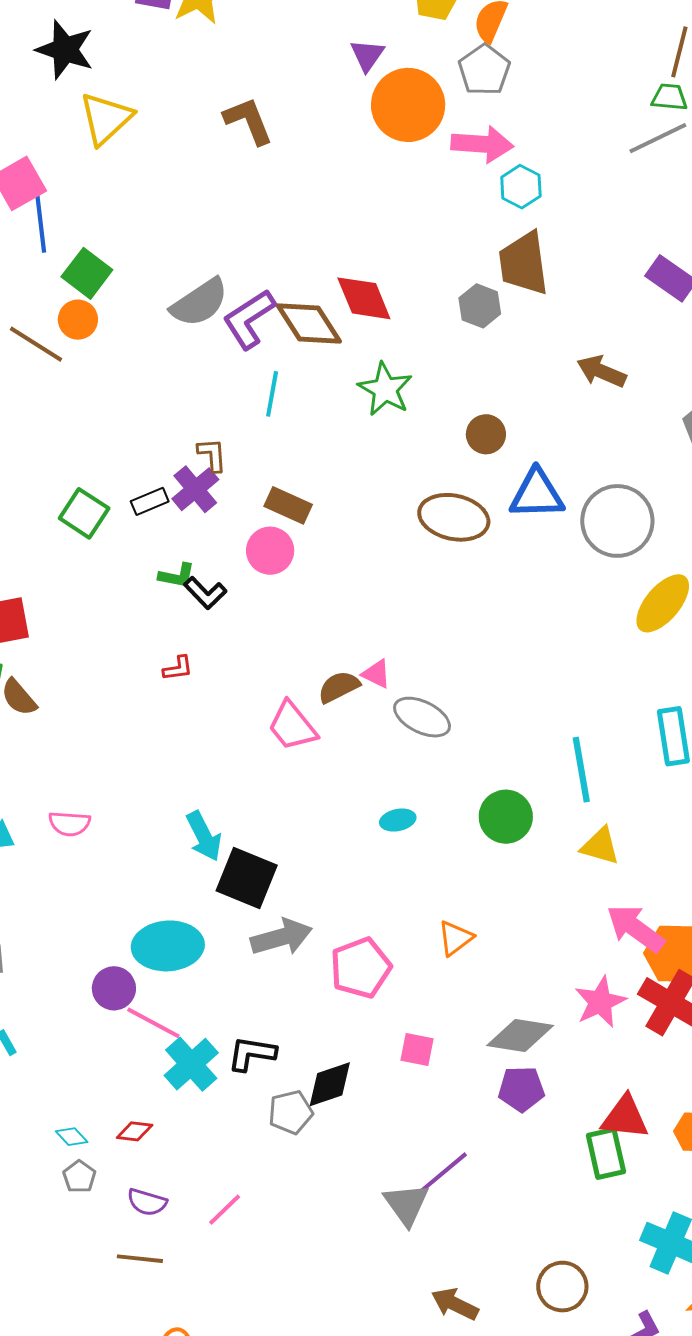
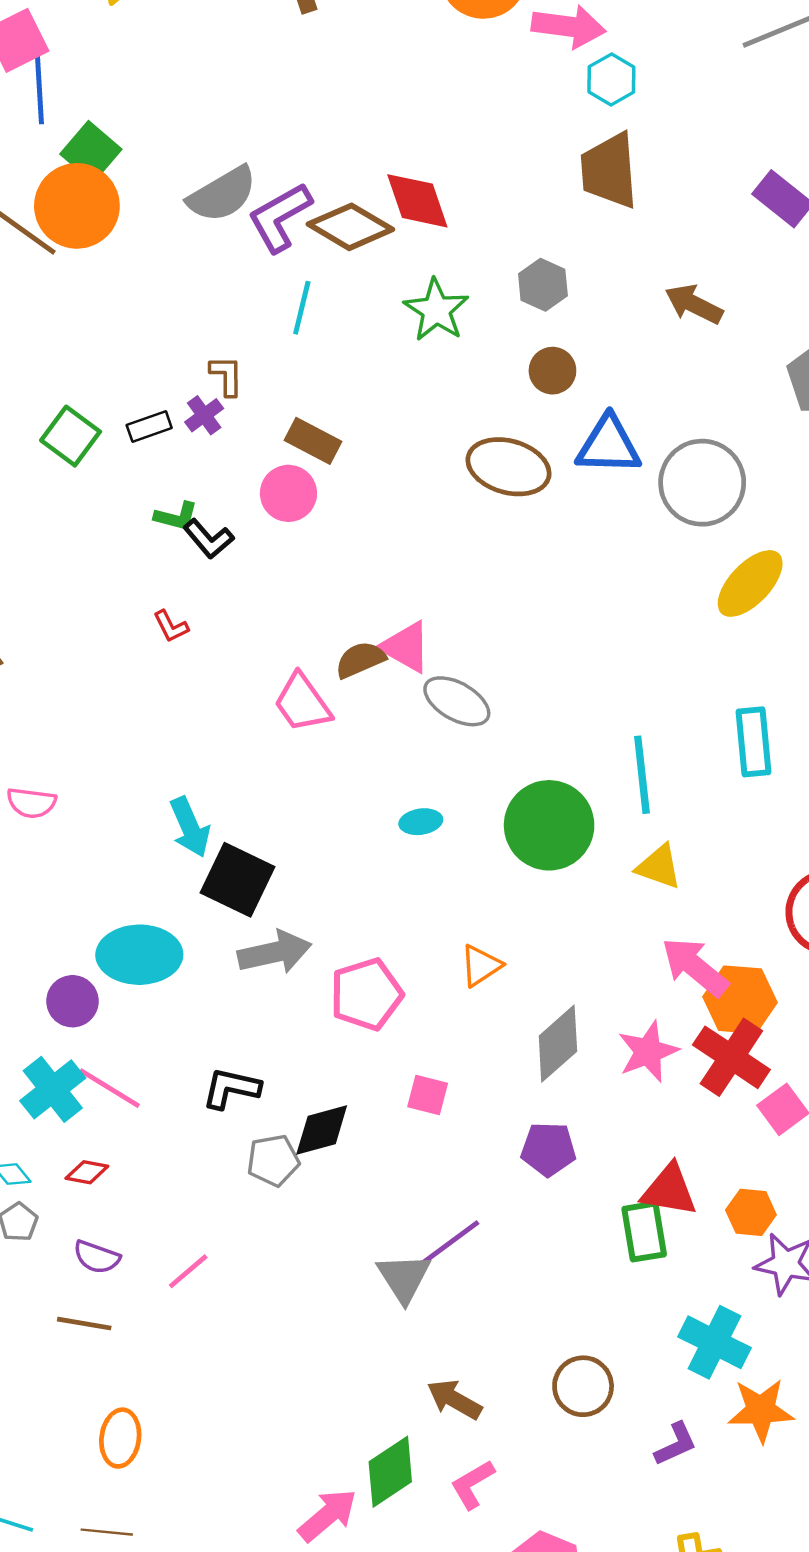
gray hexagon: (480, 306) -> (543, 285), moved
orange circle: (78, 320) -> (77, 206), size x1.8
brown diamond: (309, 324) -> (350, 227), turned -30
purple cross: (195, 489) -> (204, 415), size x0.7
red L-shape: (178, 668) -> (171, 626), turned 68
pink triangle: (376, 674) -> (406, 647), size x1.5
green circle: (506, 817) -> (549, 825), size x1.4
pink line: (153, 1023) -> (110, 1088), moved
gray diamond: (520, 1036) -> (558, 1044), moved, turned -54
cyan cross: (191, 1064) -> (53, 1089), moved

